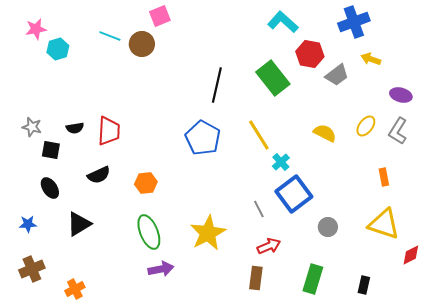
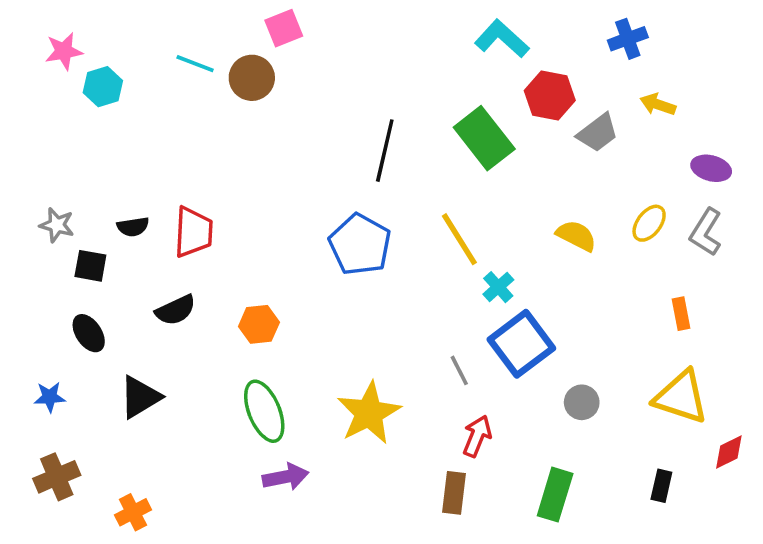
blue cross: (354, 22) -> (628, 39), size x0.7
red arrow: (269, 246) -> (477, 436), turned -45
black rectangle: (364, 285) -> (661, 486), moved

